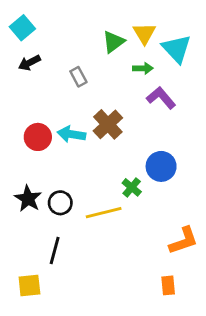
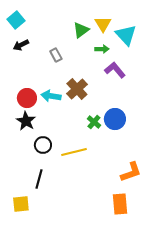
green cross: (132, 187) -> (94, 122), moved
black star: (28, 199) -> (26, 121), moved
orange rectangle: (168, 285) -> (120, 204), size x1.5

